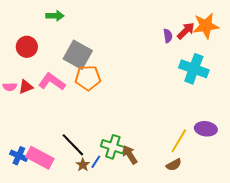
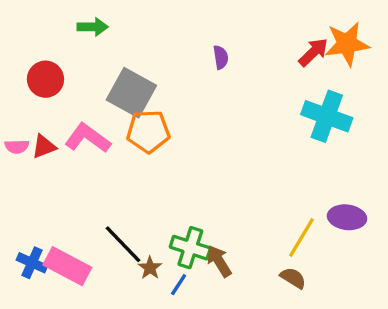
purple semicircle: (168, 36) -> (221, 57), moved
blue line: (96, 162) -> (179, 285), moved
brown star: (83, 165) -> (150, 268), moved
brown semicircle: (174, 165) -> (293, 278), turned -119

